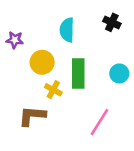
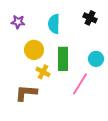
purple star: (15, 40) -> (18, 22), moved
pink line: (99, 122) -> (80, 84), moved

